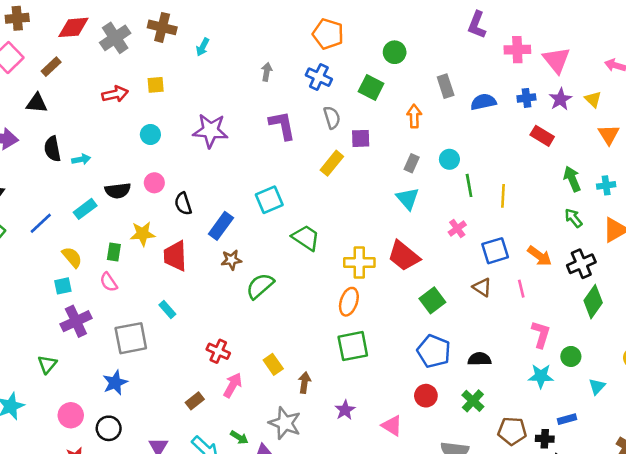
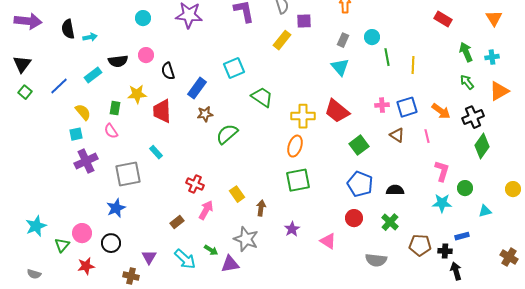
pink cross: (457, 229) -> (382, 105), moved, turned 32
green triangle: (47, 364) -> (62, 245), moved
cyan triangle: (597, 387) -> (485, 211), turned 32

